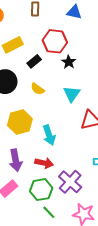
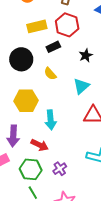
red hexagon: (55, 41) -> (67, 25), moved
purple cross: (70, 182) -> (60, 169), size x0.6

